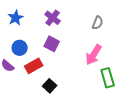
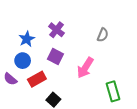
blue star: (16, 18) -> (27, 39), moved
pink arrow: (94, 55) -> (85, 68), moved

